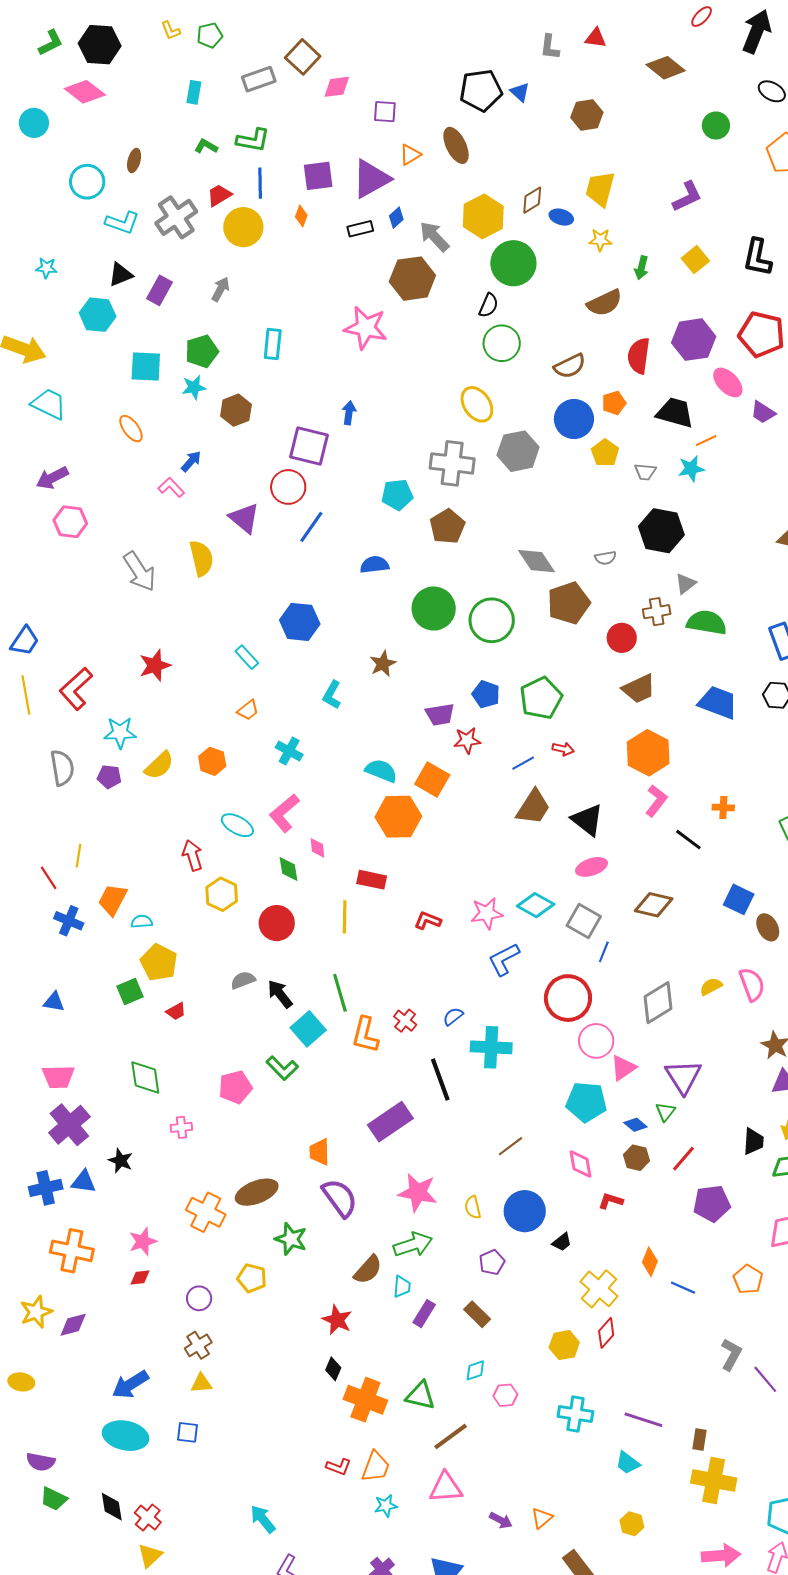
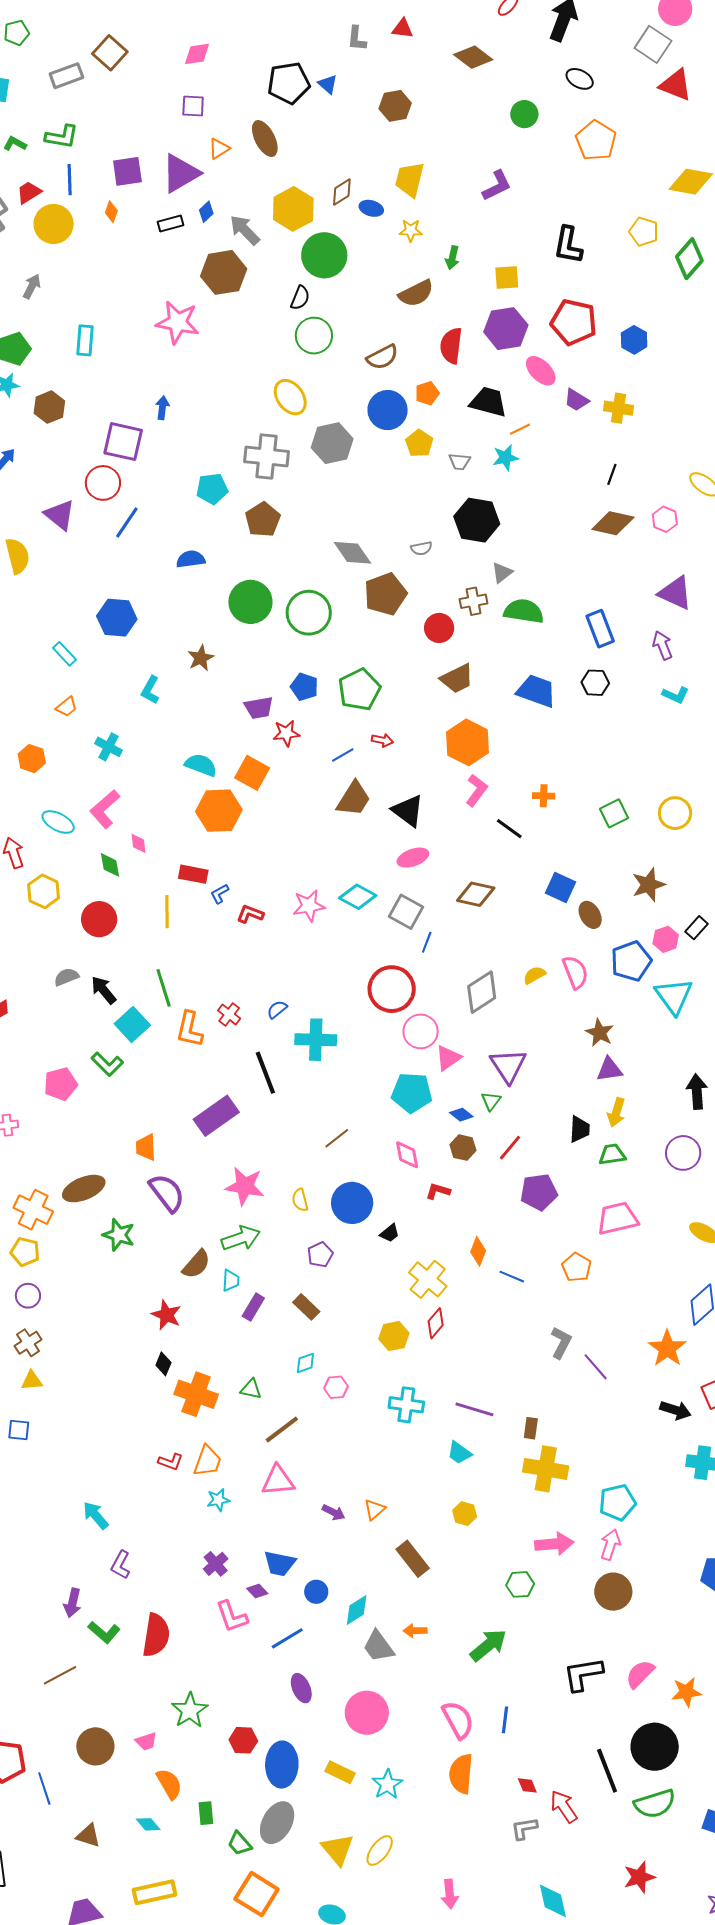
pink diamond: (337, 87) -> (197, 54), moved
yellow square: (695, 260) -> (507, 277), moved, turned 36
blue L-shape: (504, 959) -> (220, 894), moved, size x0.6
yellow pentagon: (252, 1278) -> (25, 1252), moved
green triangle: (420, 1396) -> (251, 1389), size x0.7

